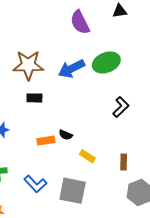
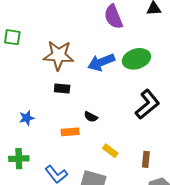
black L-shape: (121, 107) -> (147, 104), size x1.4
black semicircle: (66, 135) -> (91, 117), moved

